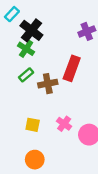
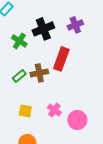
black cross: (31, 30) -> (43, 29), moved, turned 30
green rectangle: (26, 75) -> (19, 76), moved

